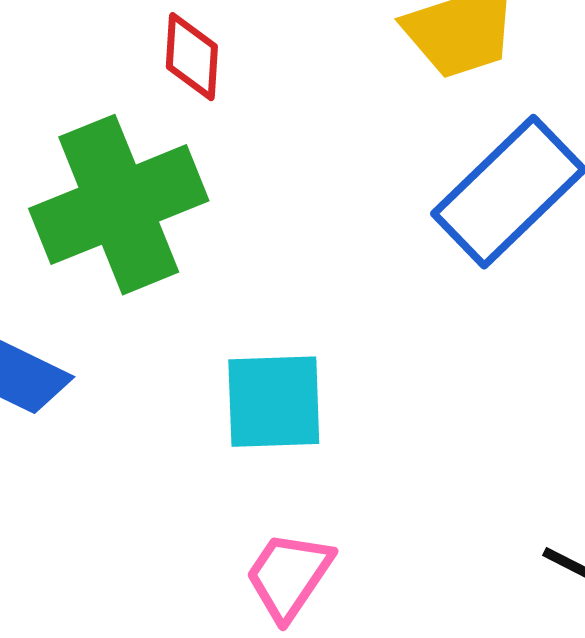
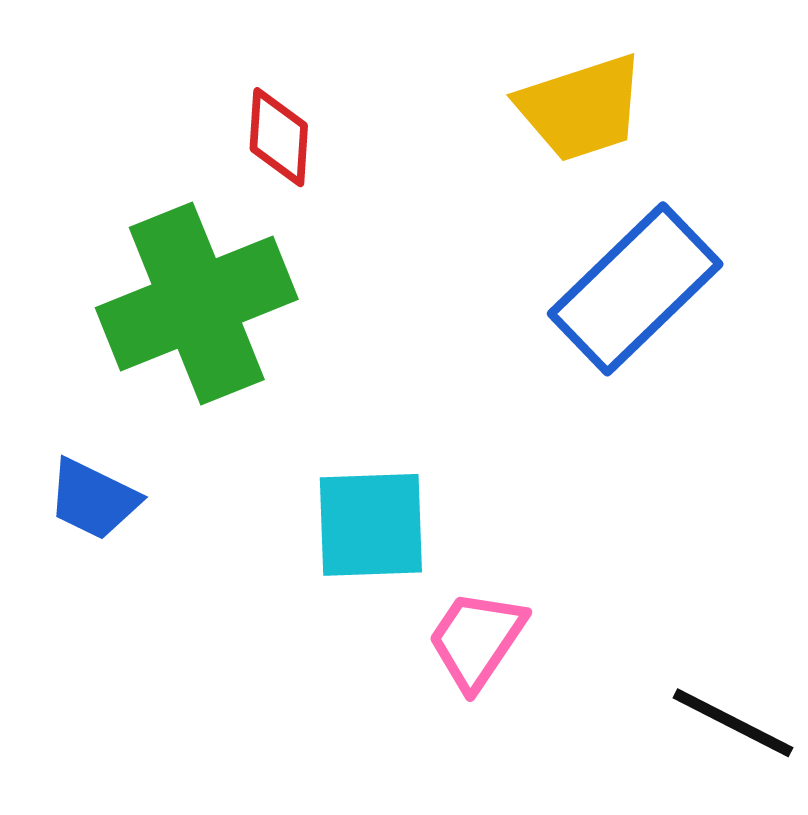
pink trapezoid: (289, 576) -> (477, 640), moved

